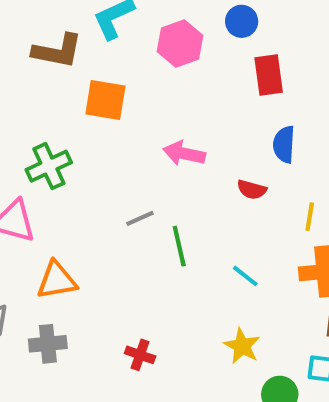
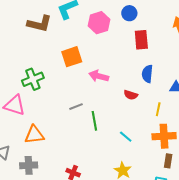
orange square: (105, 100) -> (72, 57), moved, turned -30

